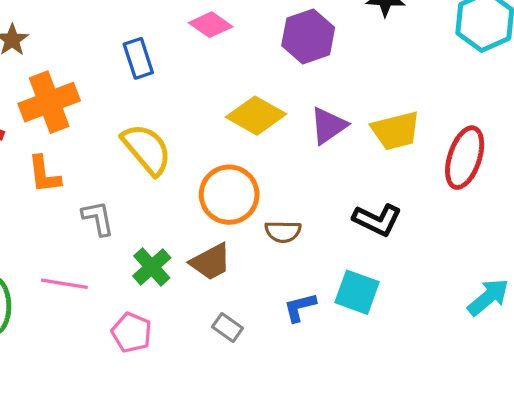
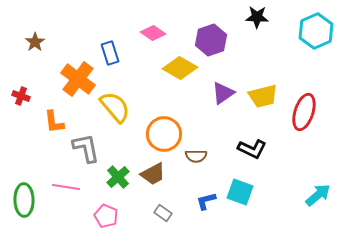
orange cross: (49, 102) -> (78, 79), moved, turned -32
yellow diamond: (256, 116) -> (180, 68), moved
gray L-shape: (98, 218) -> (86, 148), size x1.4

